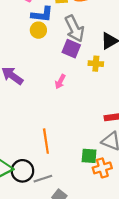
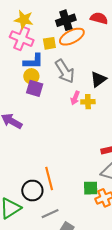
purple square: (71, 49) -> (35, 88), moved
pink arrow: (60, 82) -> (75, 98), moved
black circle: (22, 171) -> (32, 191), moved

